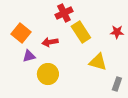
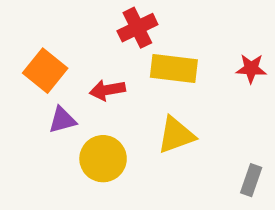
yellow rectangle: (81, 32) -> (174, 69), turned -50
yellow triangle: (98, 62) -> (176, 135), moved, turned -36

